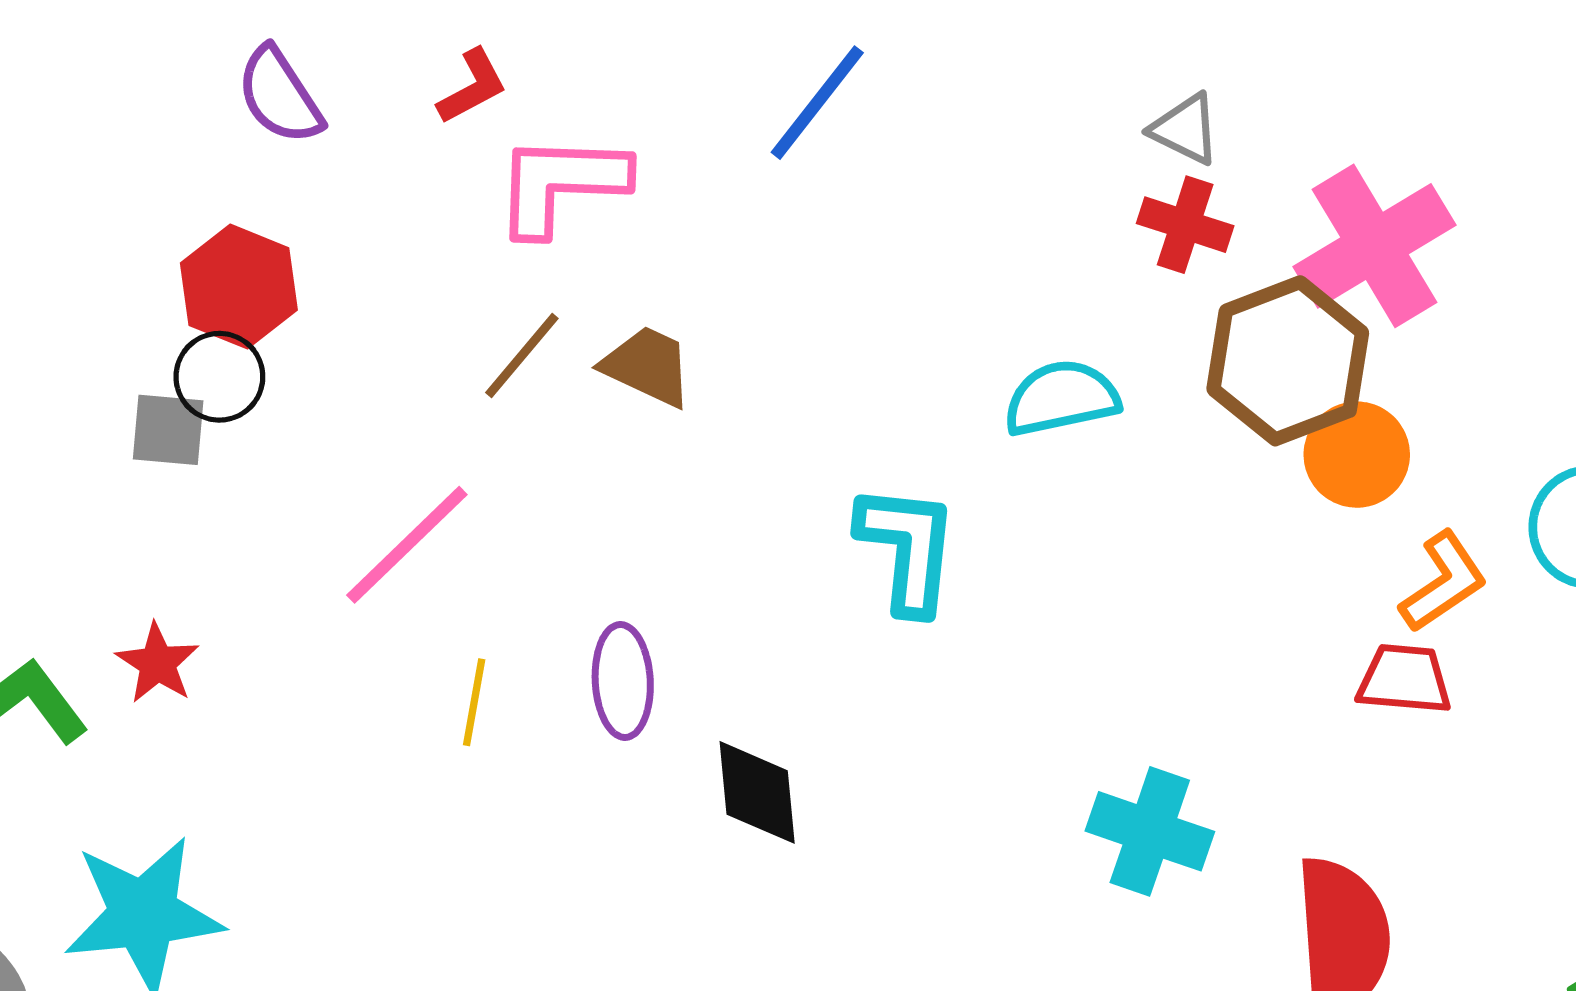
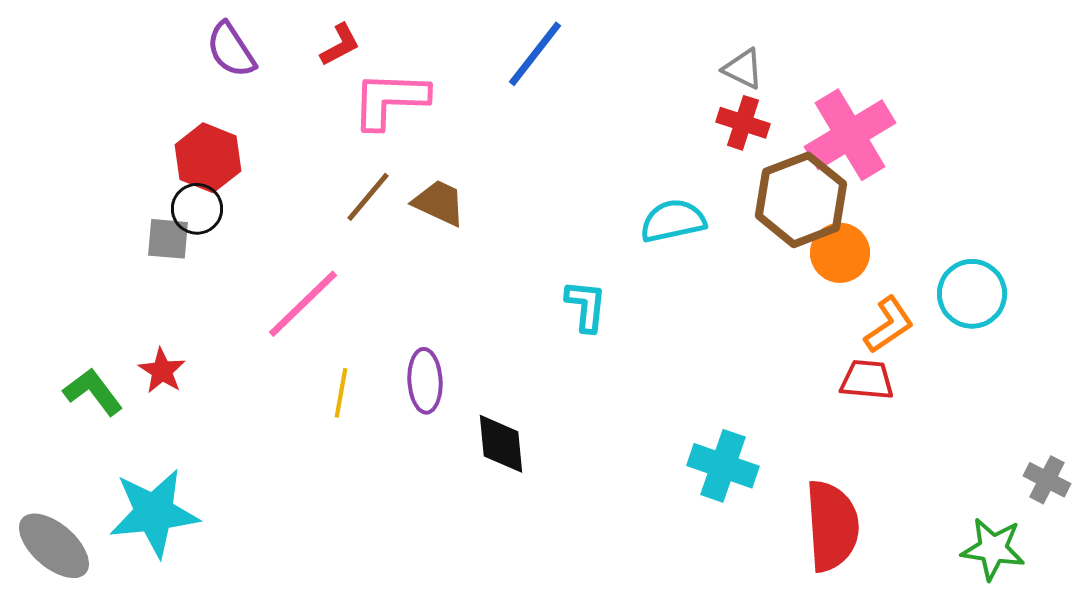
cyan L-shape: (907, 548) -> (586, 306), size x0.7

